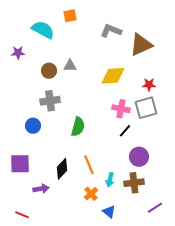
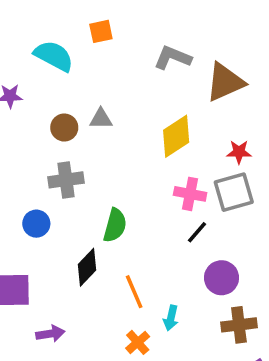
yellow diamond: (113, 76) -> (176, 136), turned -30
black diamond: (62, 169) -> (87, 267), moved
brown cross: (134, 183) -> (239, 325), moved

